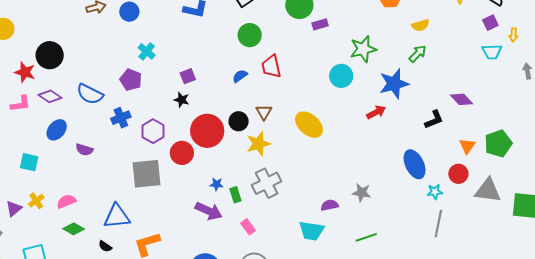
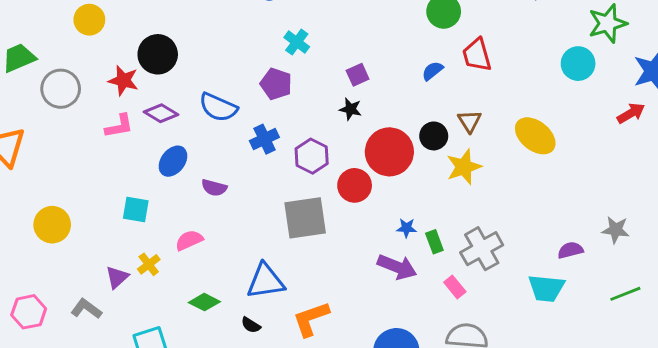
gray cross: (267, 183) -> (482, 249), moved
pink semicircle: (66, 201) -> (189, 240), moved

